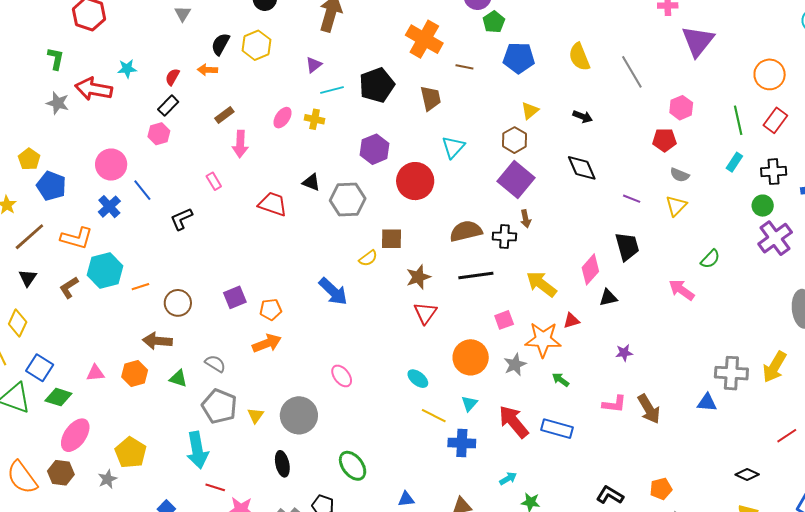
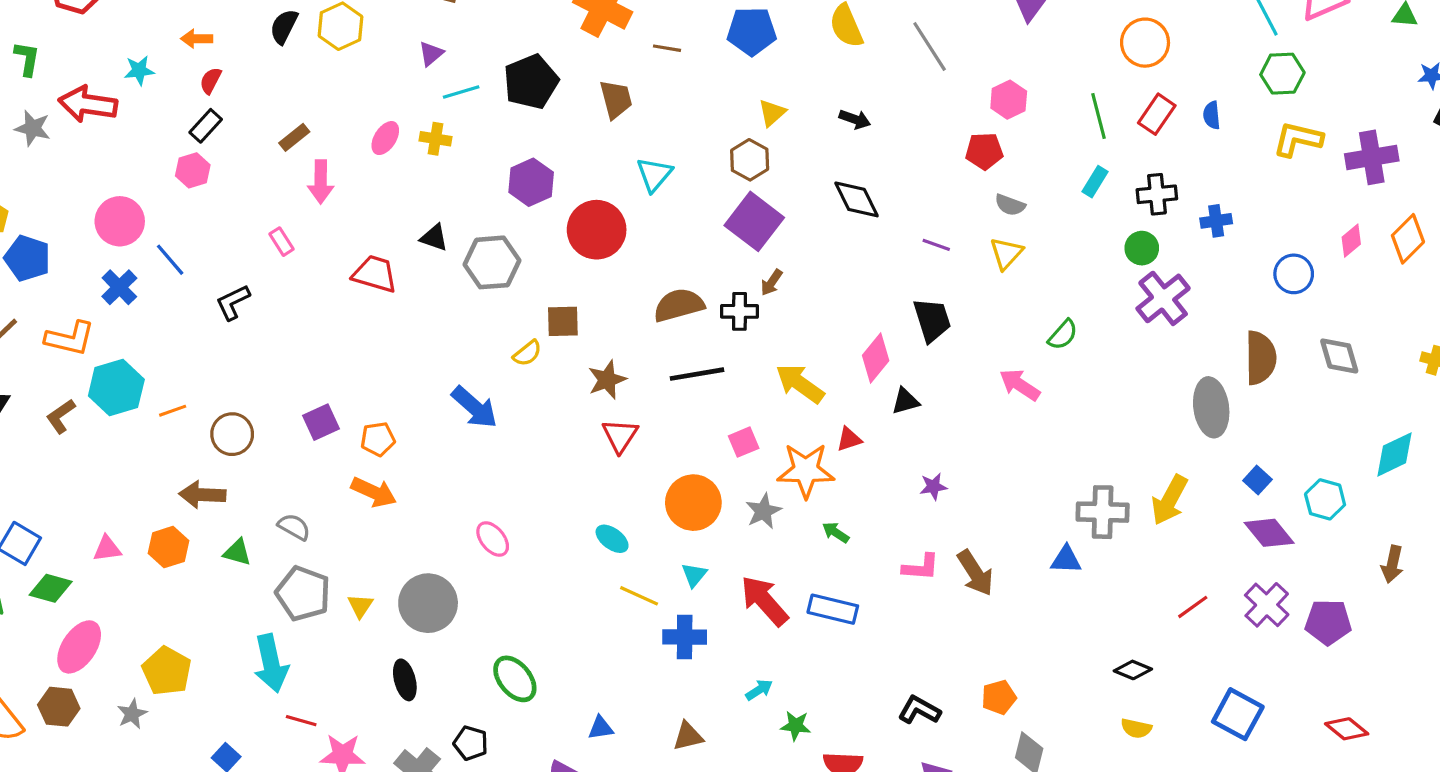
orange arrow: (207, 70) -> (197, 39), moved
brown arrow: (526, 219) -> (772, 282), turned 48
orange arrow: (267, 343) -> (374, 492), turned 48

